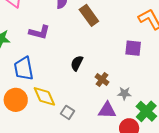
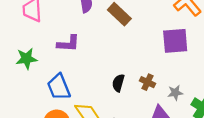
purple square: (133, 48) -> (175, 41), size x1.4
black semicircle: (77, 63) -> (118, 83), moved

